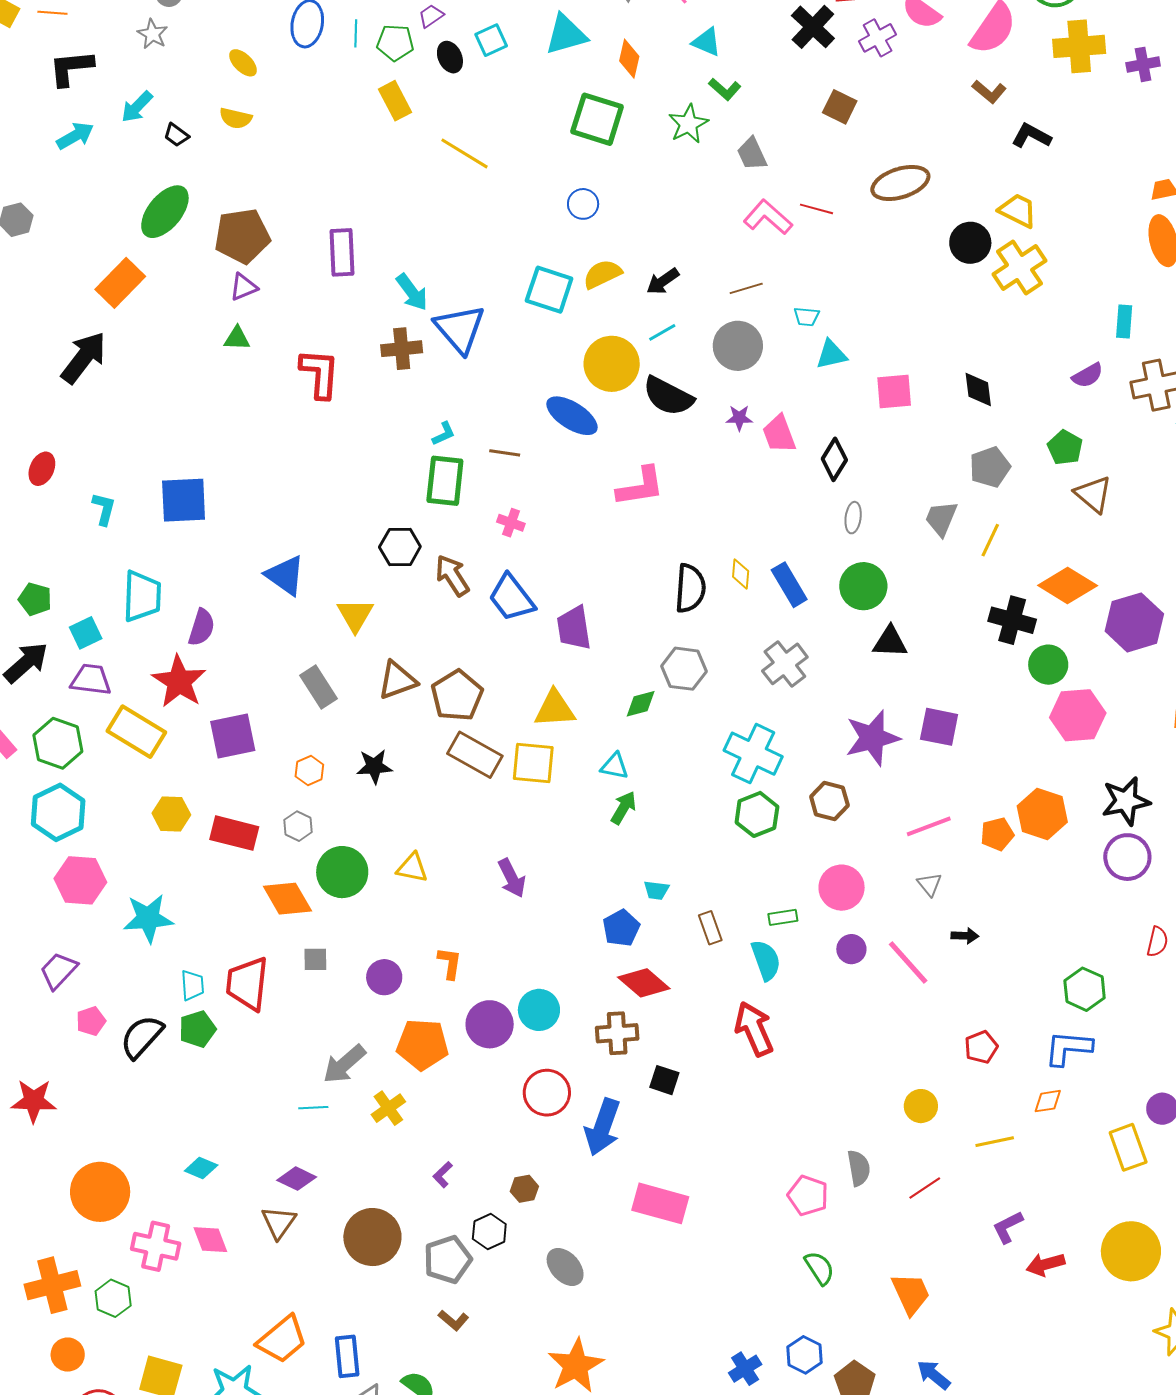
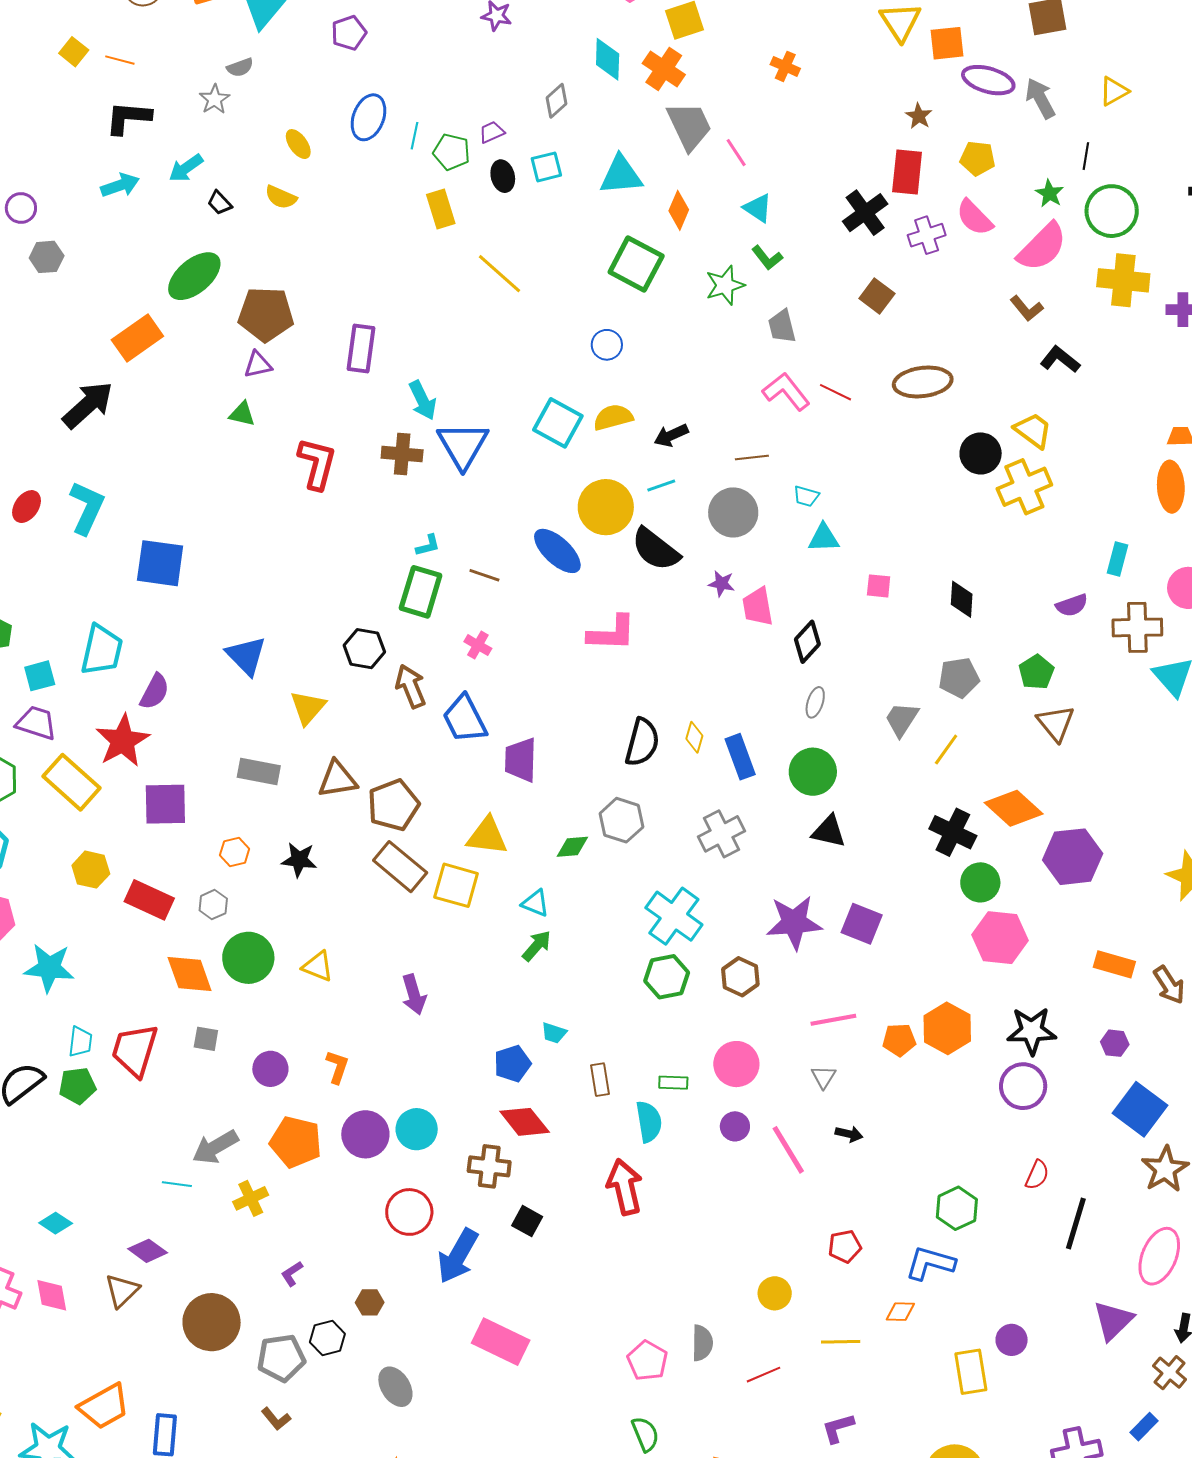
pink square: (894, 392) -> (879, 586), size x0.7
cyan L-shape: (104, 509) -> (87, 508), moved, size x1.6
gray rectangle: (318, 687) -> (259, 771), turned -57

